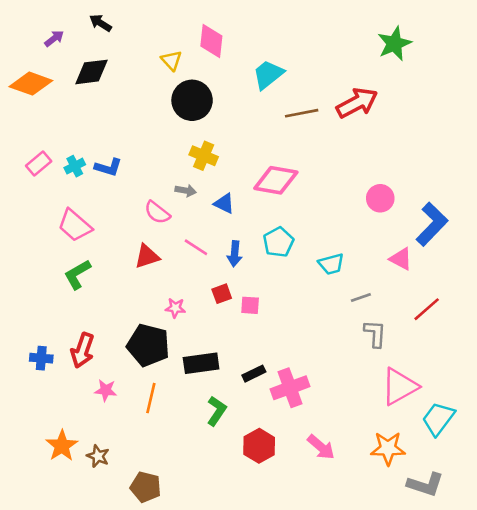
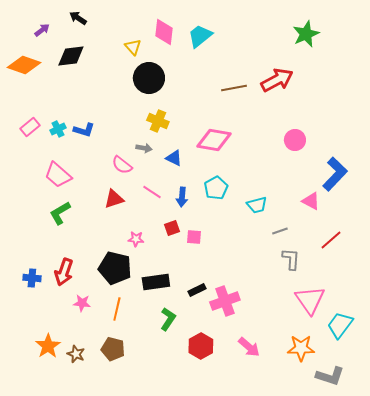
cyan trapezoid: (268, 75) -> (200, 36), moved
pink circle: (380, 198) -> (295, 140), moved
pink triangle: (400, 386) -> (310, 300), turned -36
brown pentagon: (146, 487) -> (113, 349), moved

